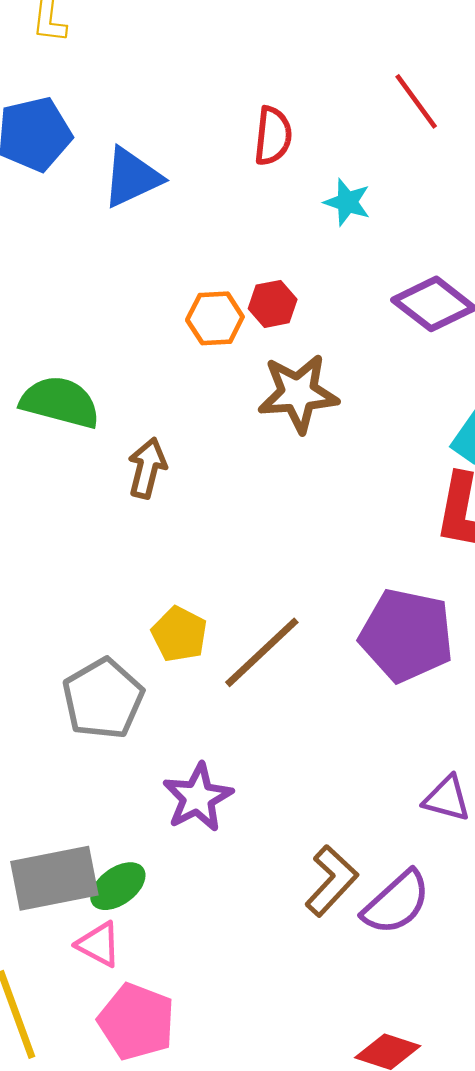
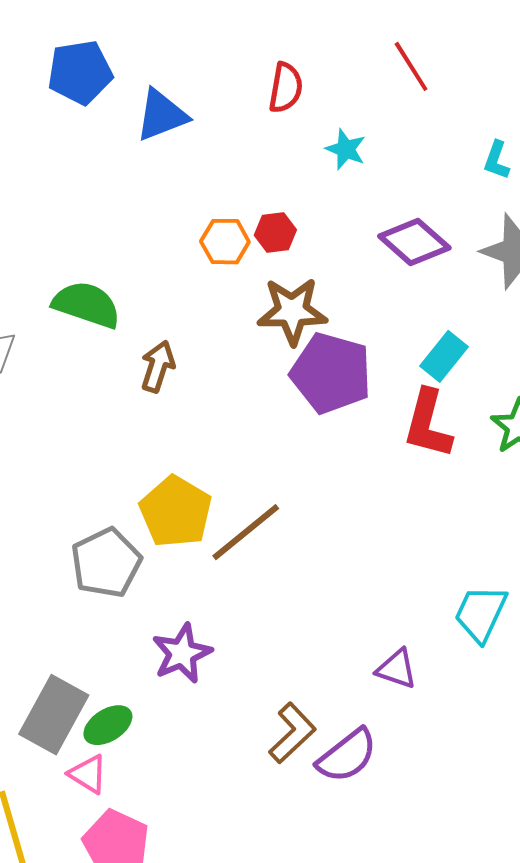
yellow pentagon: (179, 634) -> (176, 512), size x1.5
purple pentagon: (406, 635) -> (331, 373), moved
gray rectangle: (54, 878) -> (54, 715), turned -54

